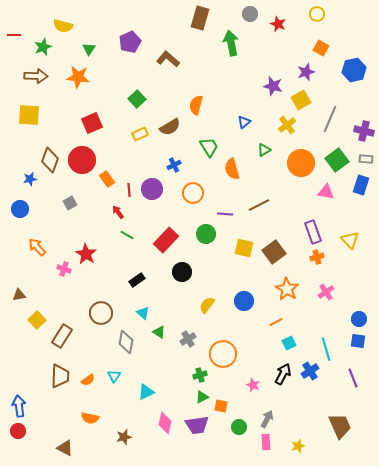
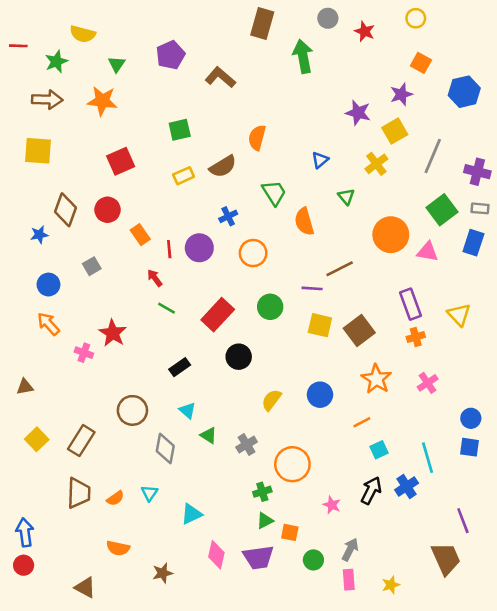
green square: (137, 99) -> (180, 130), turned 30
green triangle: (264, 150) -> (346, 197), turned -40
red circle: (82, 160) -> (108, 210), size x0.7
orange circle: (301, 163) -> (391, 235), moved
blue circle: (20, 209) -> (48, 285), moved
purple line: (225, 214) -> (312, 288), moved
yellow square: (37, 320) -> (37, 439), moved
purple line: (353, 378) -> (463, 521), moved

